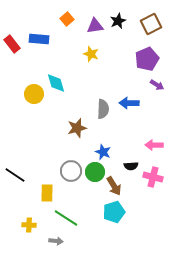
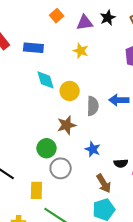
blue rectangle: (39, 39) -> (33, 48), moved
yellow circle: (34, 94) -> (70, 91), moved
green circle: (95, 172) -> (46, 148), moved

